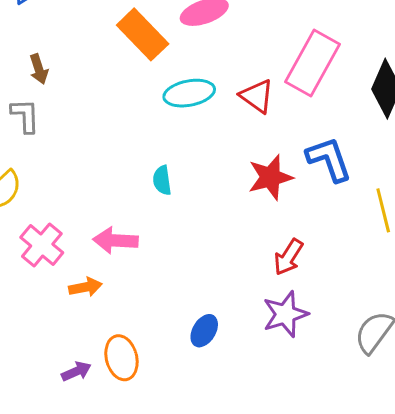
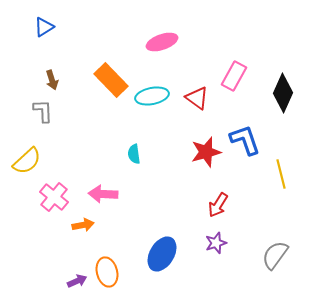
orange rectangle: (143, 34) -> (111, 80), moved
pink rectangle: (312, 63) -> (234, 76), size x0.7
purple star: (285, 314) -> (216, 243), size x0.7
blue ellipse: (204, 331) -> (162, 254), size x1.6

